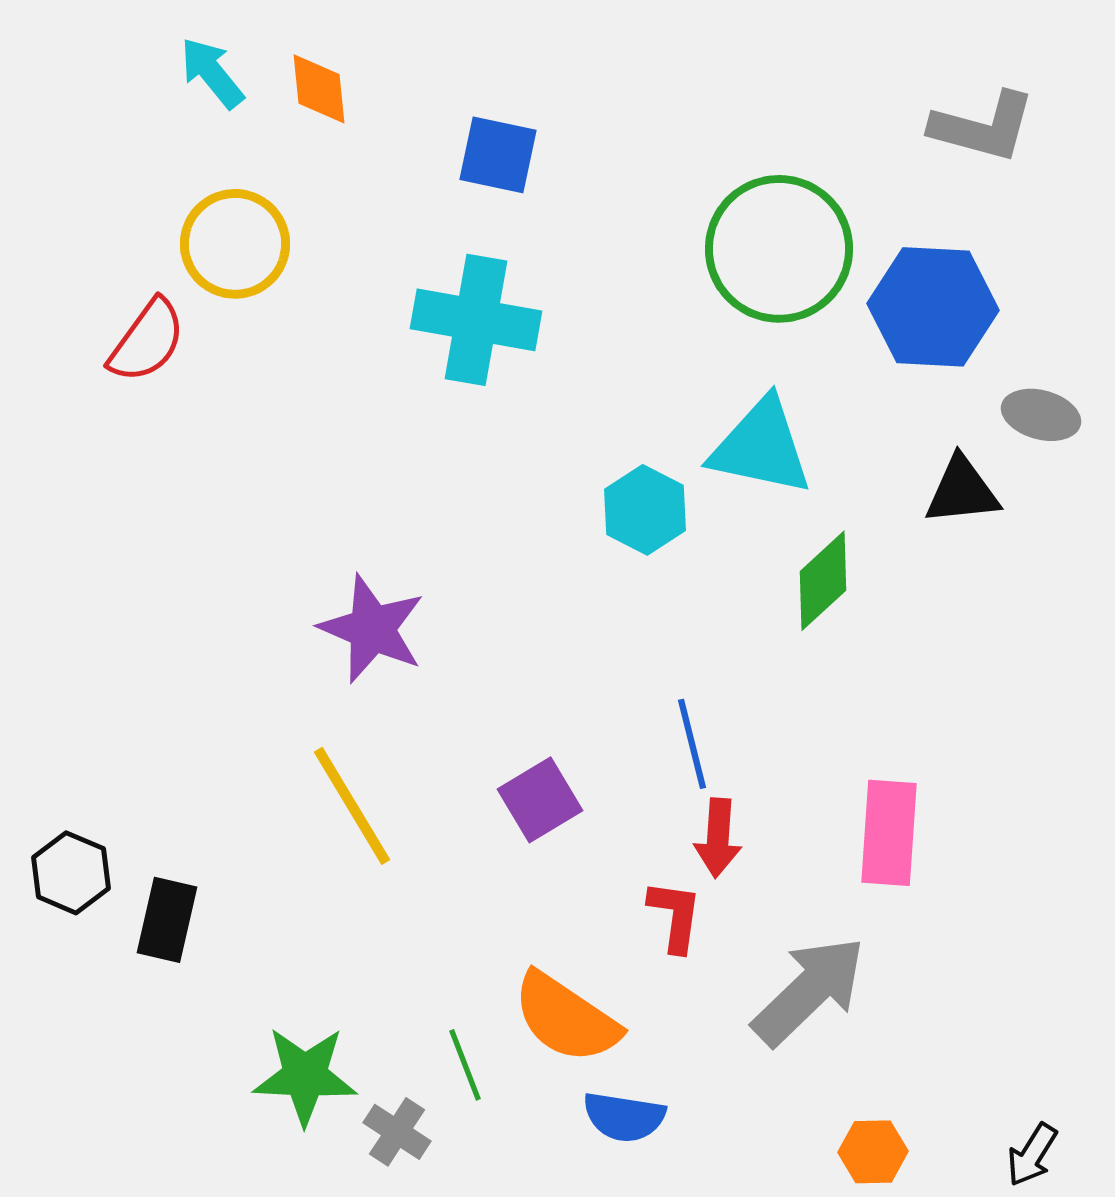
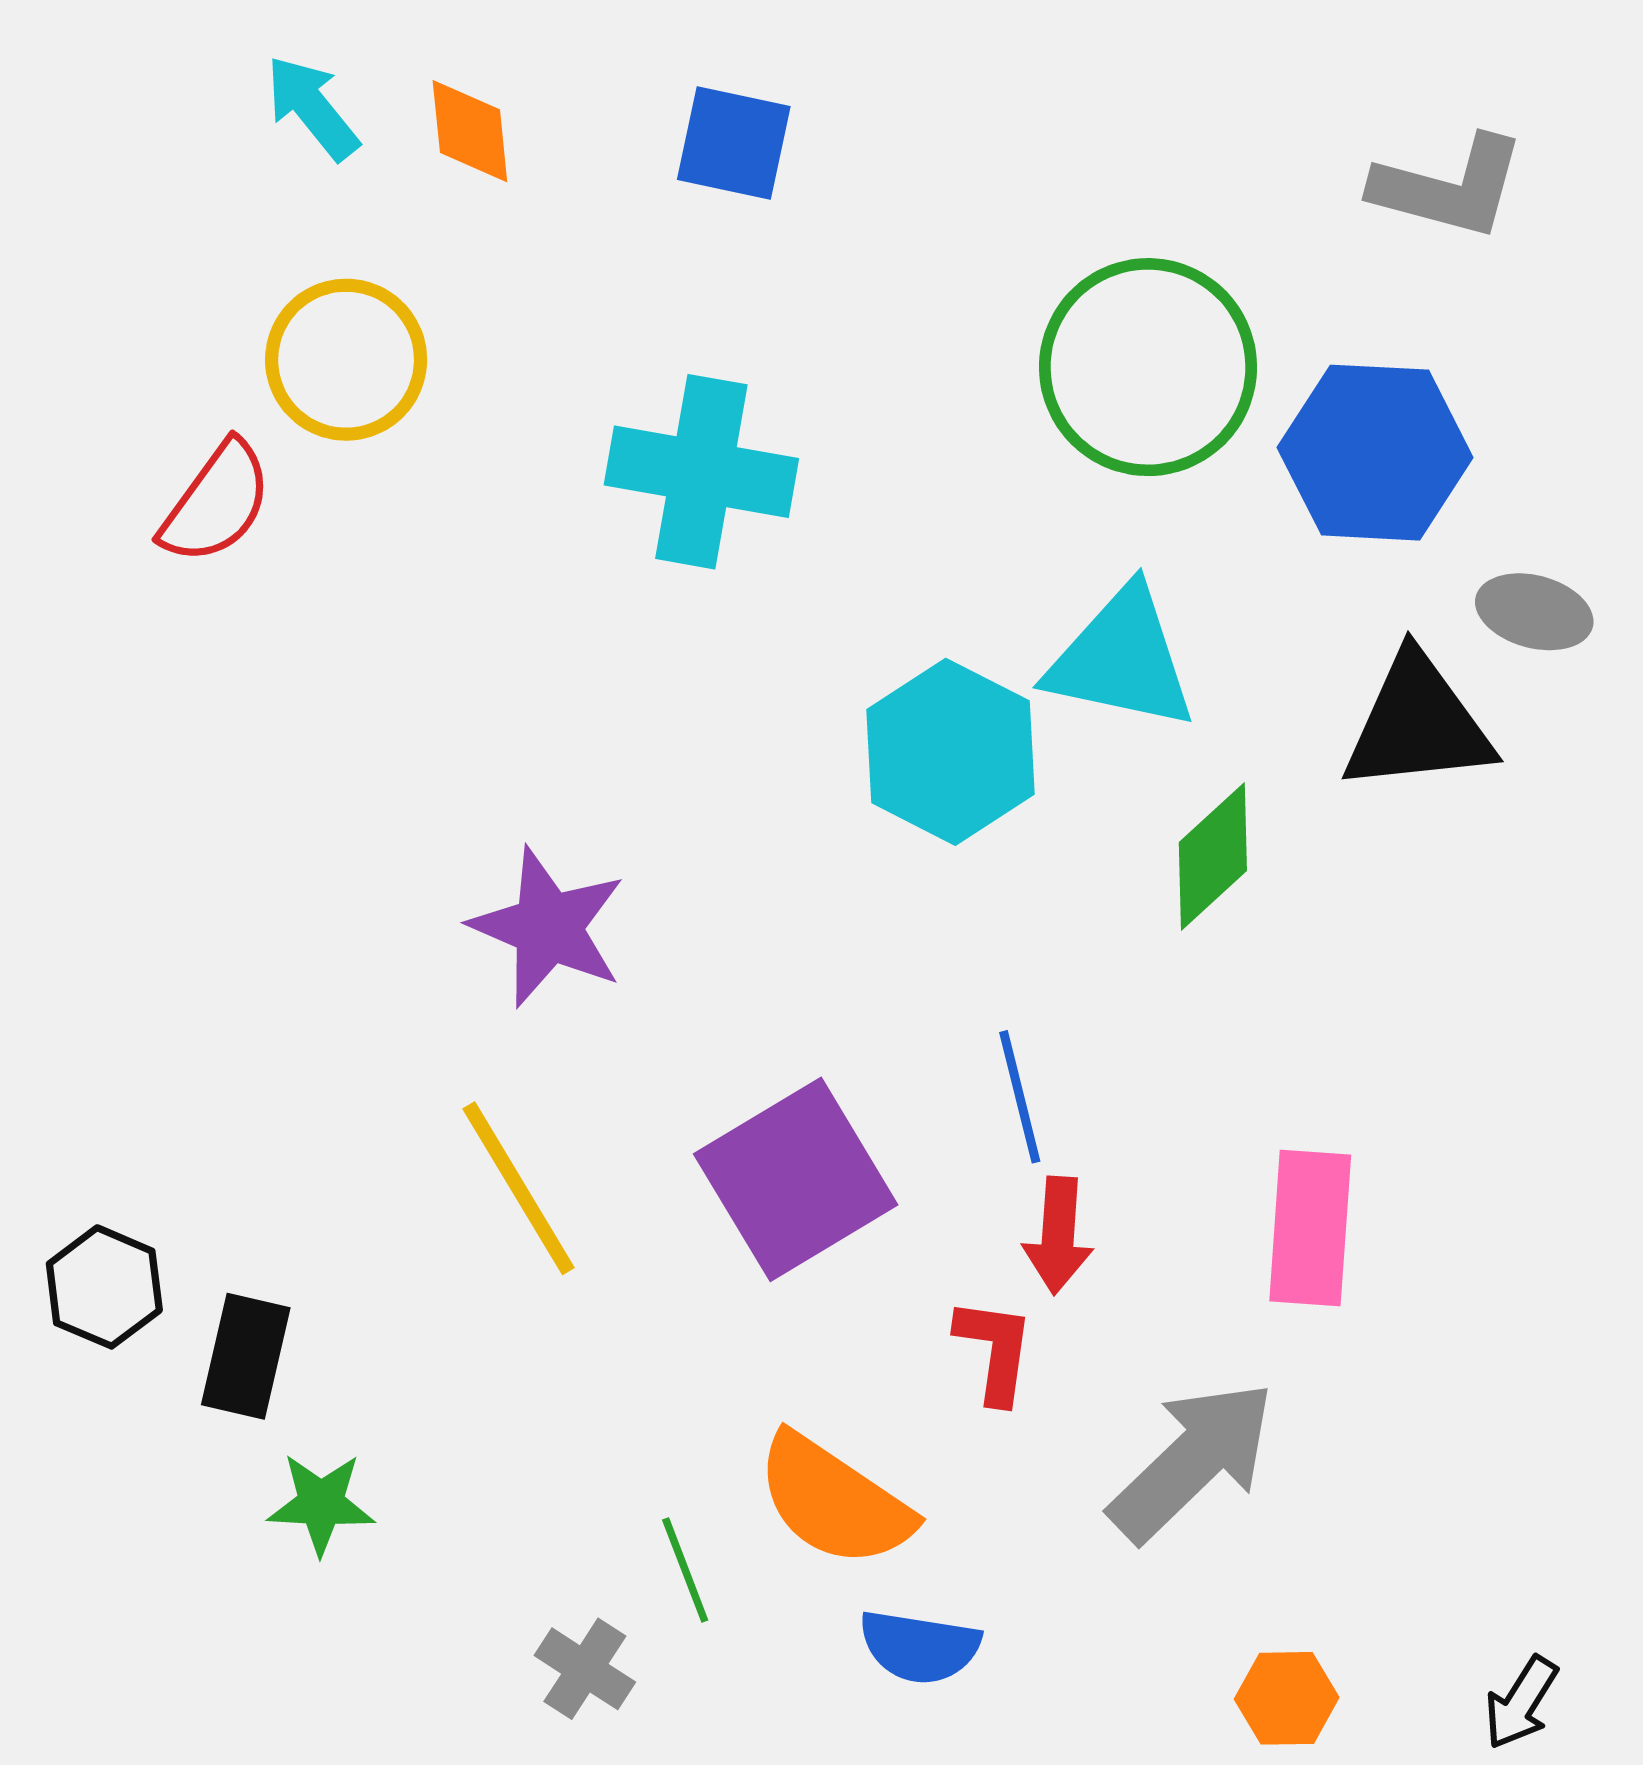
blue square: (498, 155) -> (734, 143), moved
black triangle: (962, 491) -> (1418, 724), size x1.4
cyan hexagon: (645, 510) -> (950, 752), size x1.4
purple square: (540, 800) -> (796, 1179), size x1.6
green star: (305, 1076) -> (321, 1504), moved, size x0.7

